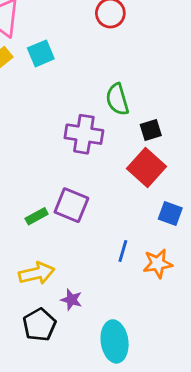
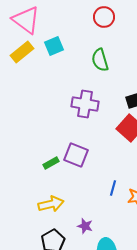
green semicircle: (117, 99) -> (100, 60), moved
purple star: (71, 300) -> (85, 226), moved

